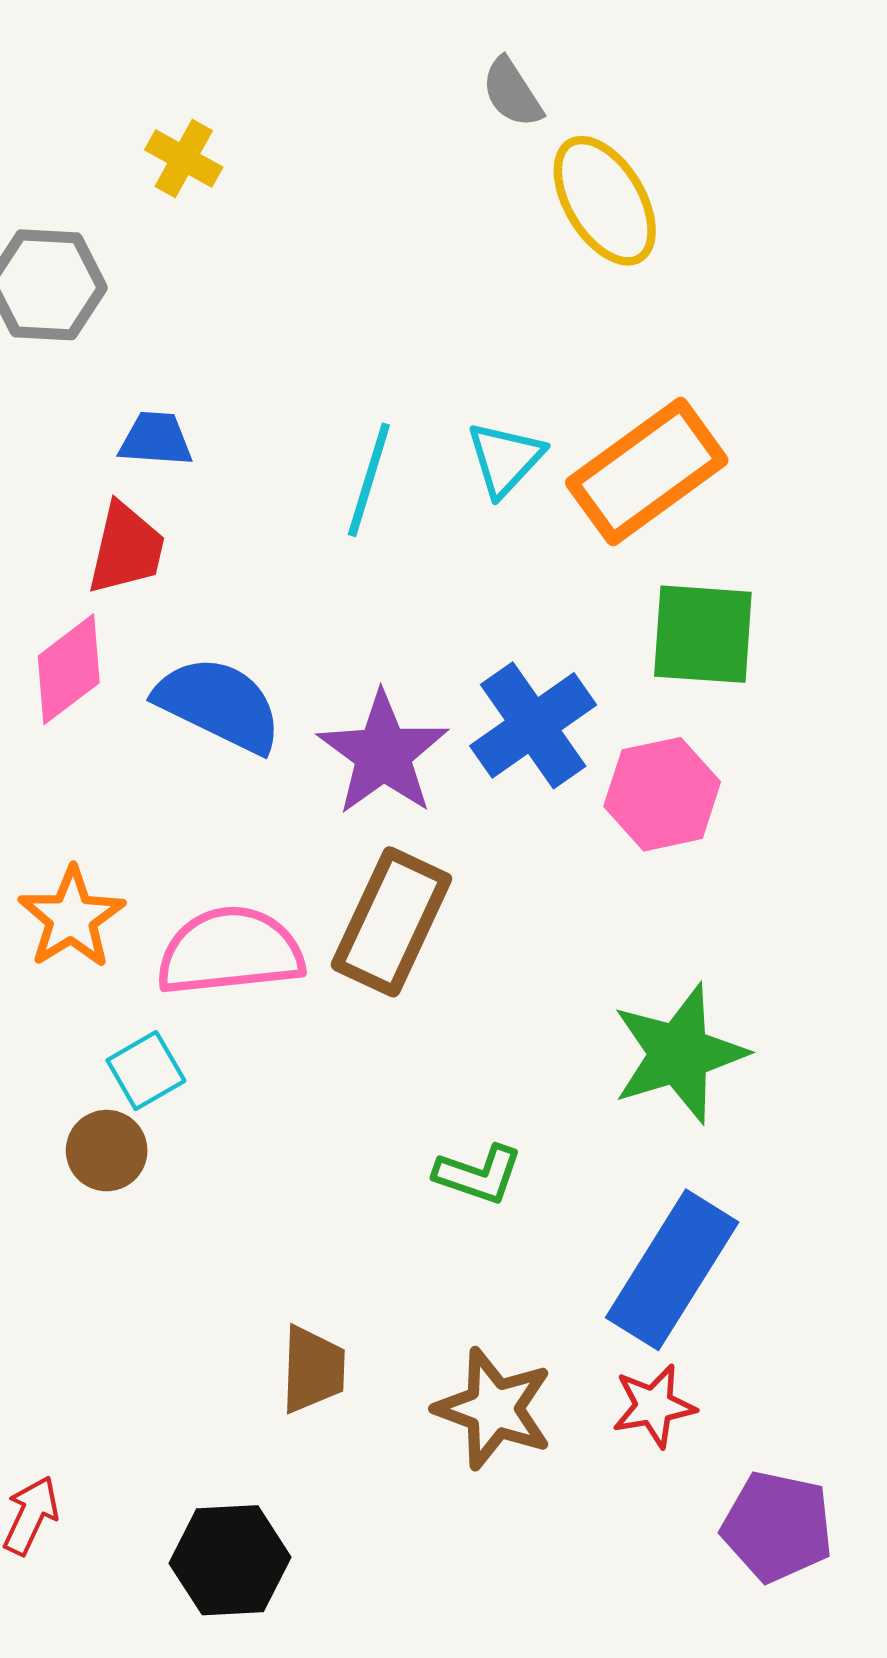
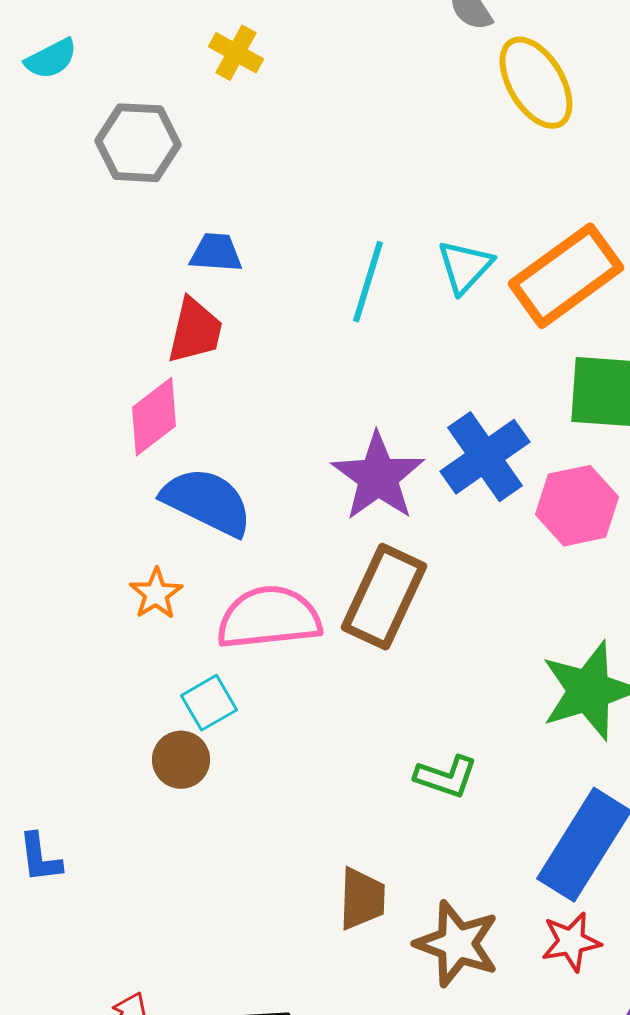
blue semicircle: (219, 704) -> (207, 502), moved
orange star: (72, 918) -> (156, 594), size x0.7
brown trapezoid: (313, 1369) -> (362, 899), moved

